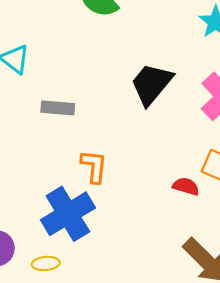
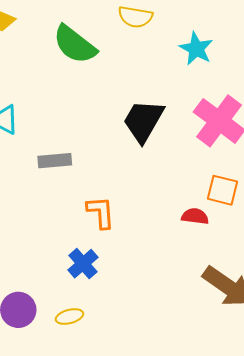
blue cross: (68, 214) -> (83, 264), size x0.6

